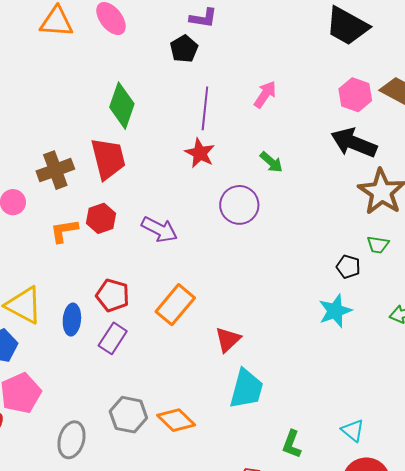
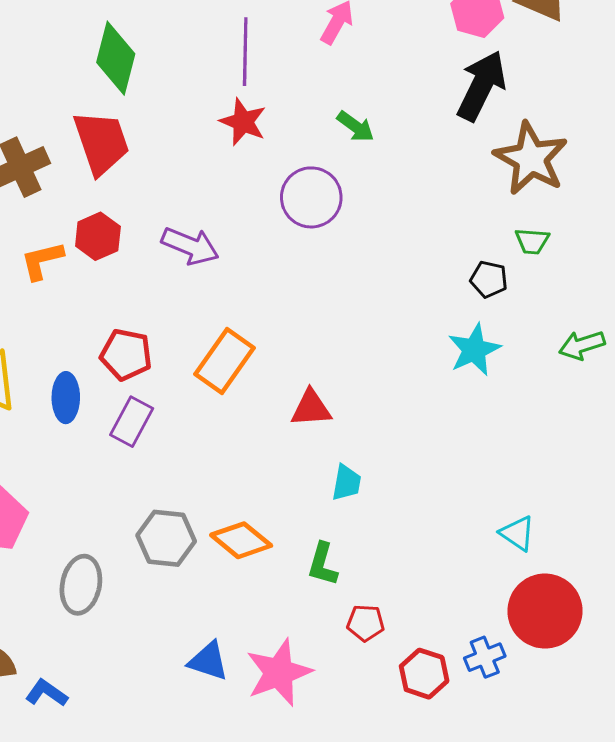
black arrow: (354, 143) -> (481, 86), turned 99
red triangle: (228, 339) -> (311, 408), turned 44
cyan trapezoid: (246, 389) -> (346, 483), size x0.6
green L-shape: (292, 444) -> (323, 564), moved

